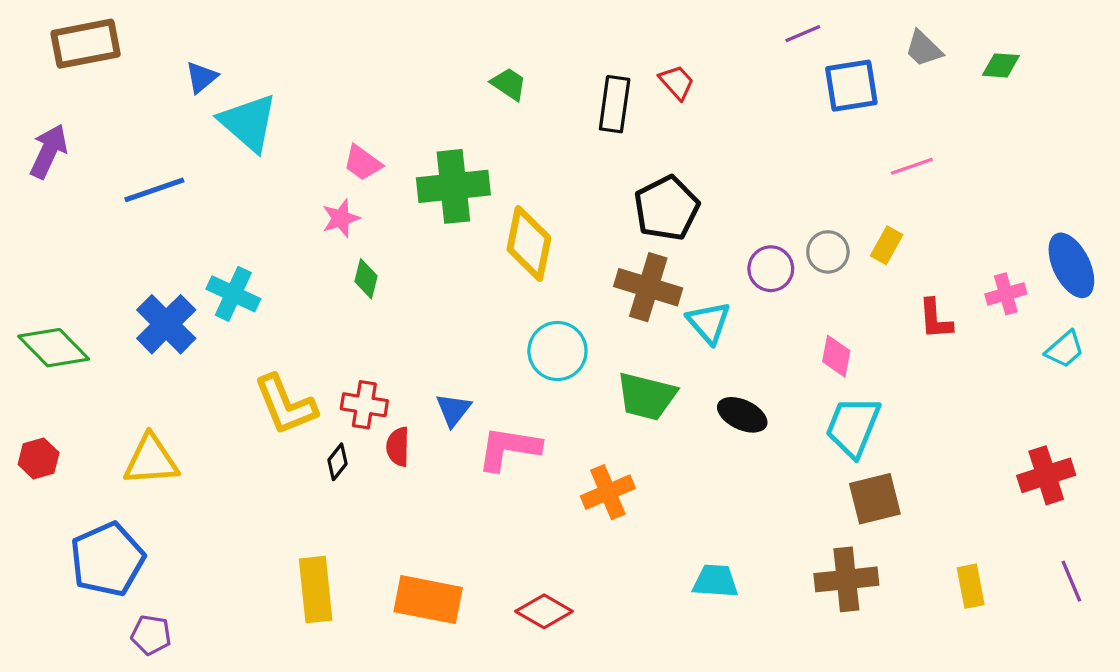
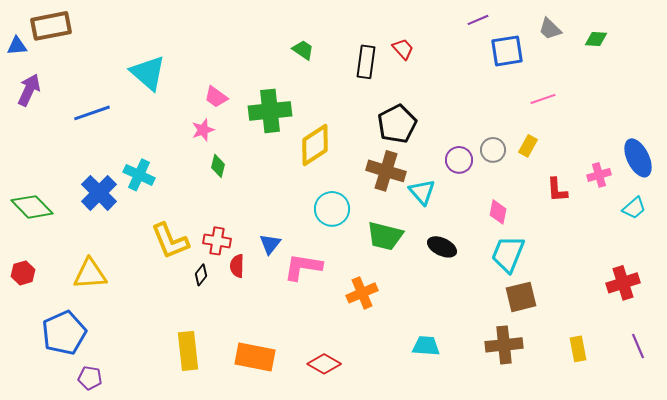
blue triangle: (201, 77) -> (17, 46), moved, turned 35
yellow diamond: (529, 244) -> (315, 145), turned 45

